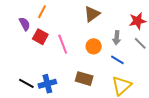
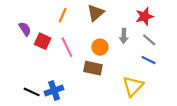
orange line: (42, 12) -> (63, 15), moved
blue line: (117, 60) -> (149, 60), moved
brown rectangle: (84, 79) -> (93, 68), moved

